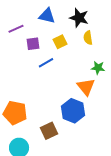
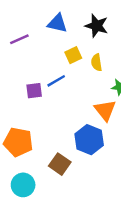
yellow semicircle: (88, 38) -> (97, 62), moved
purple square: (33, 44) -> (34, 91), moved
brown square: (49, 131) -> (60, 164), turned -30

